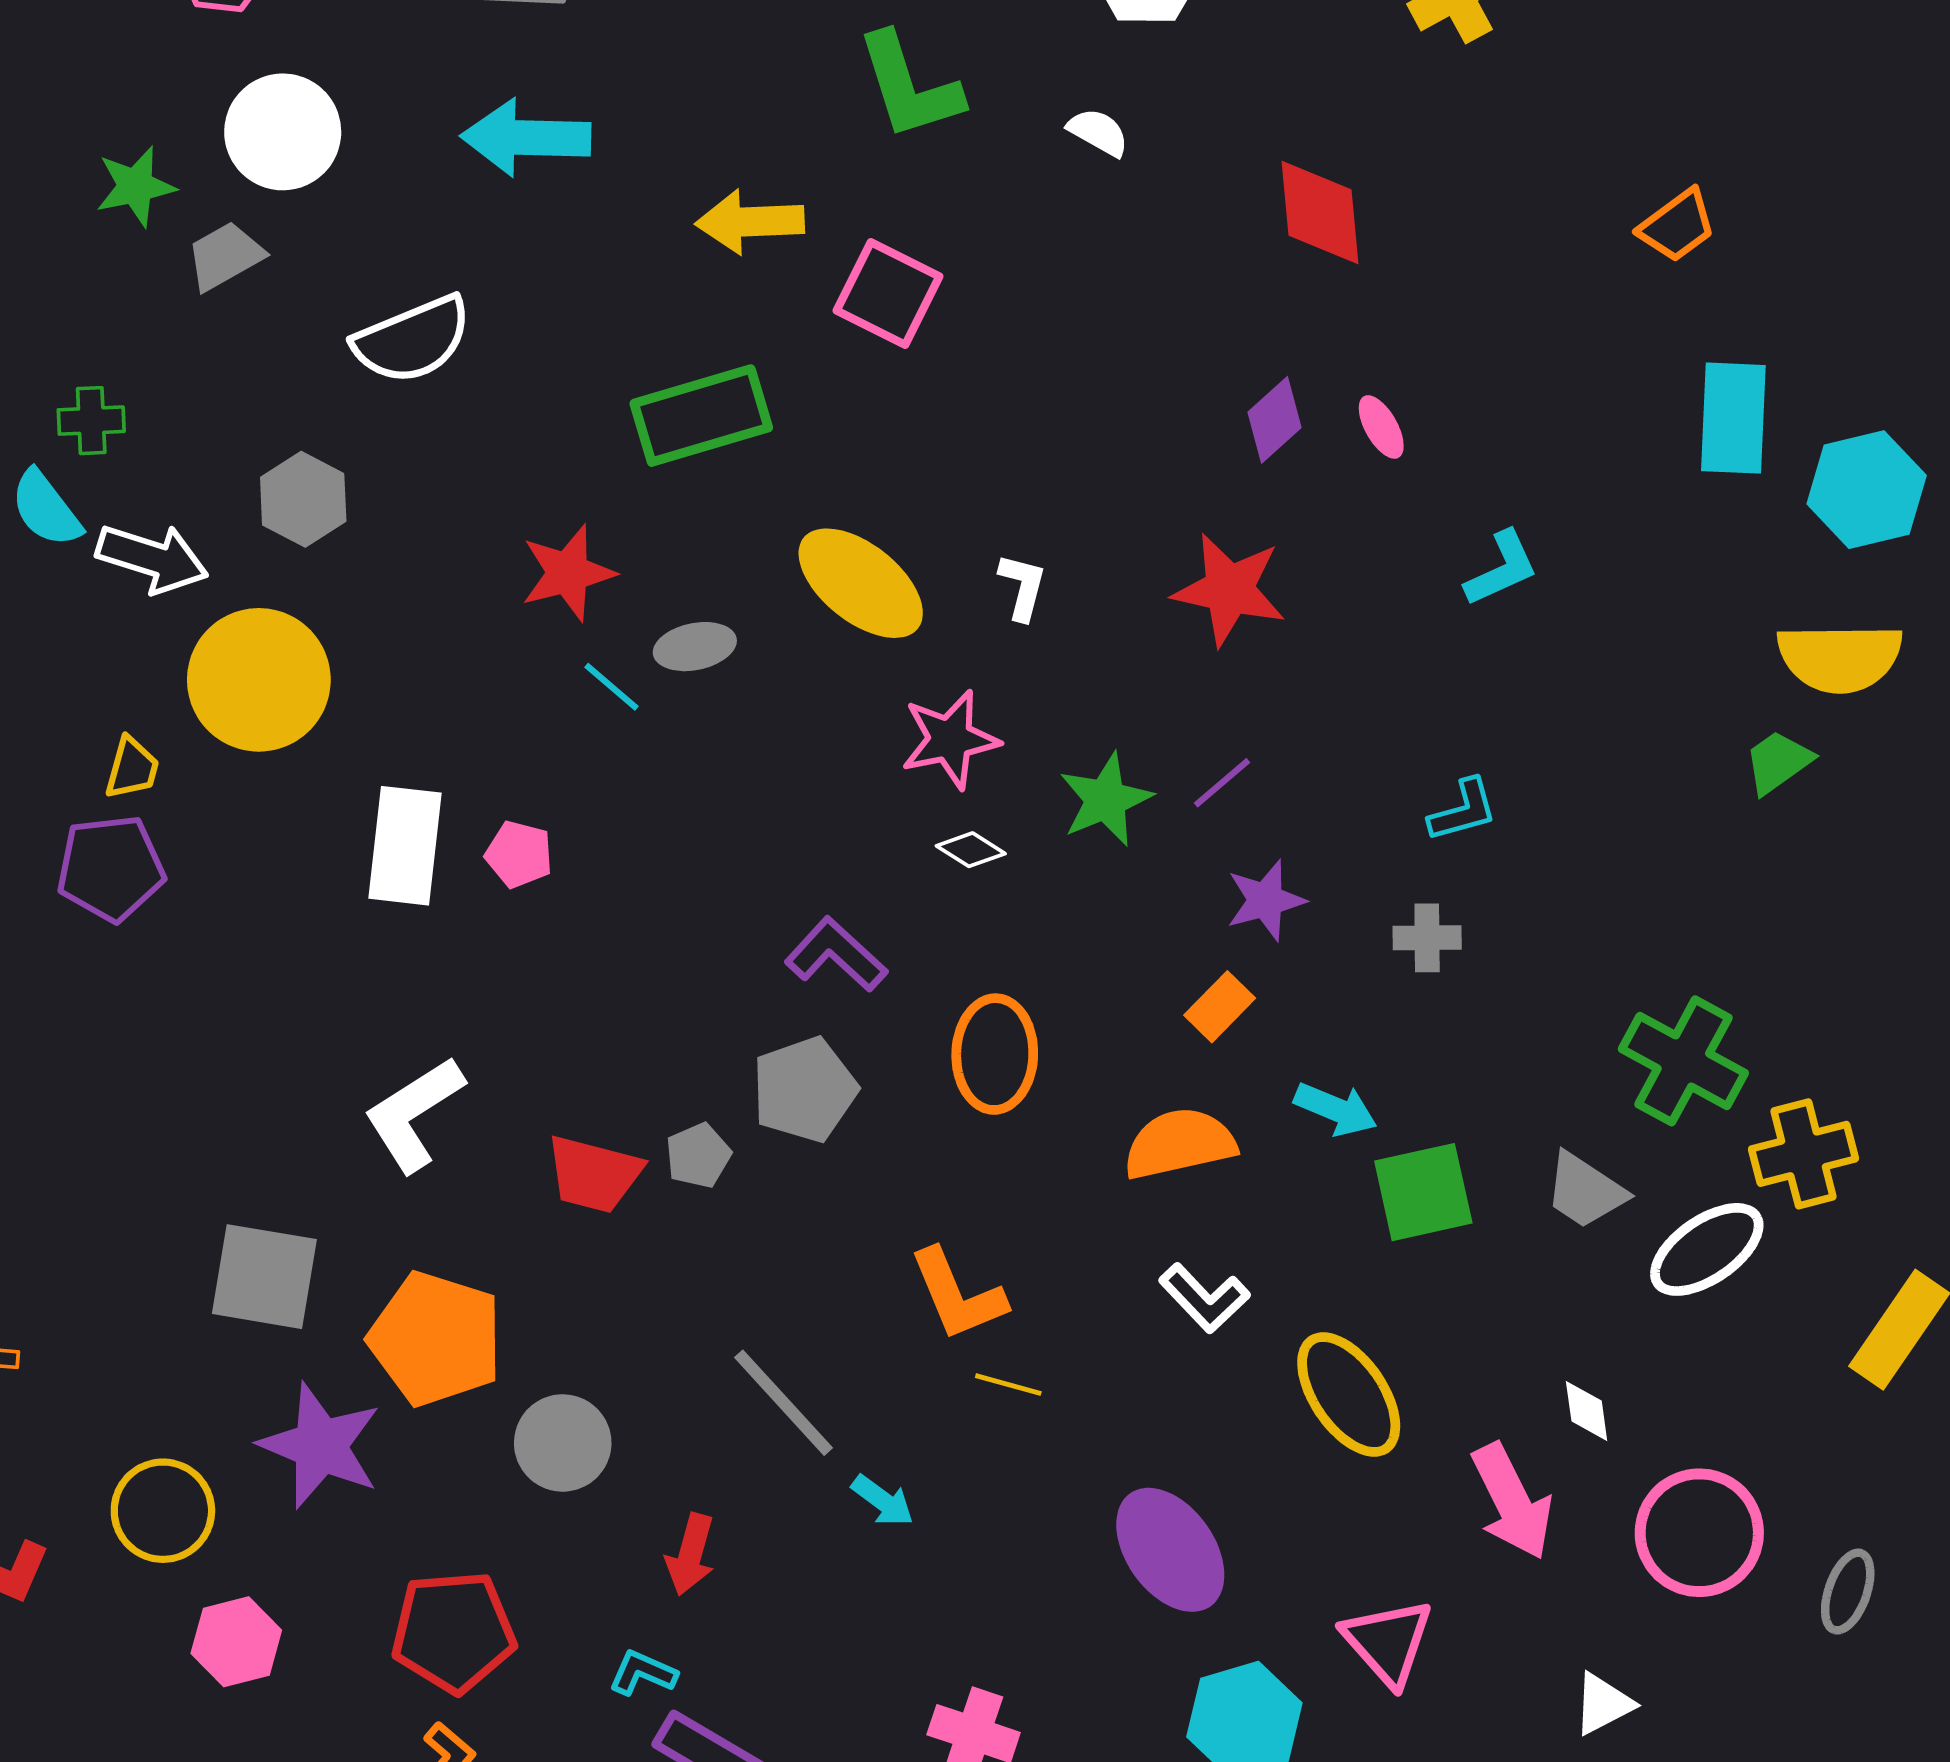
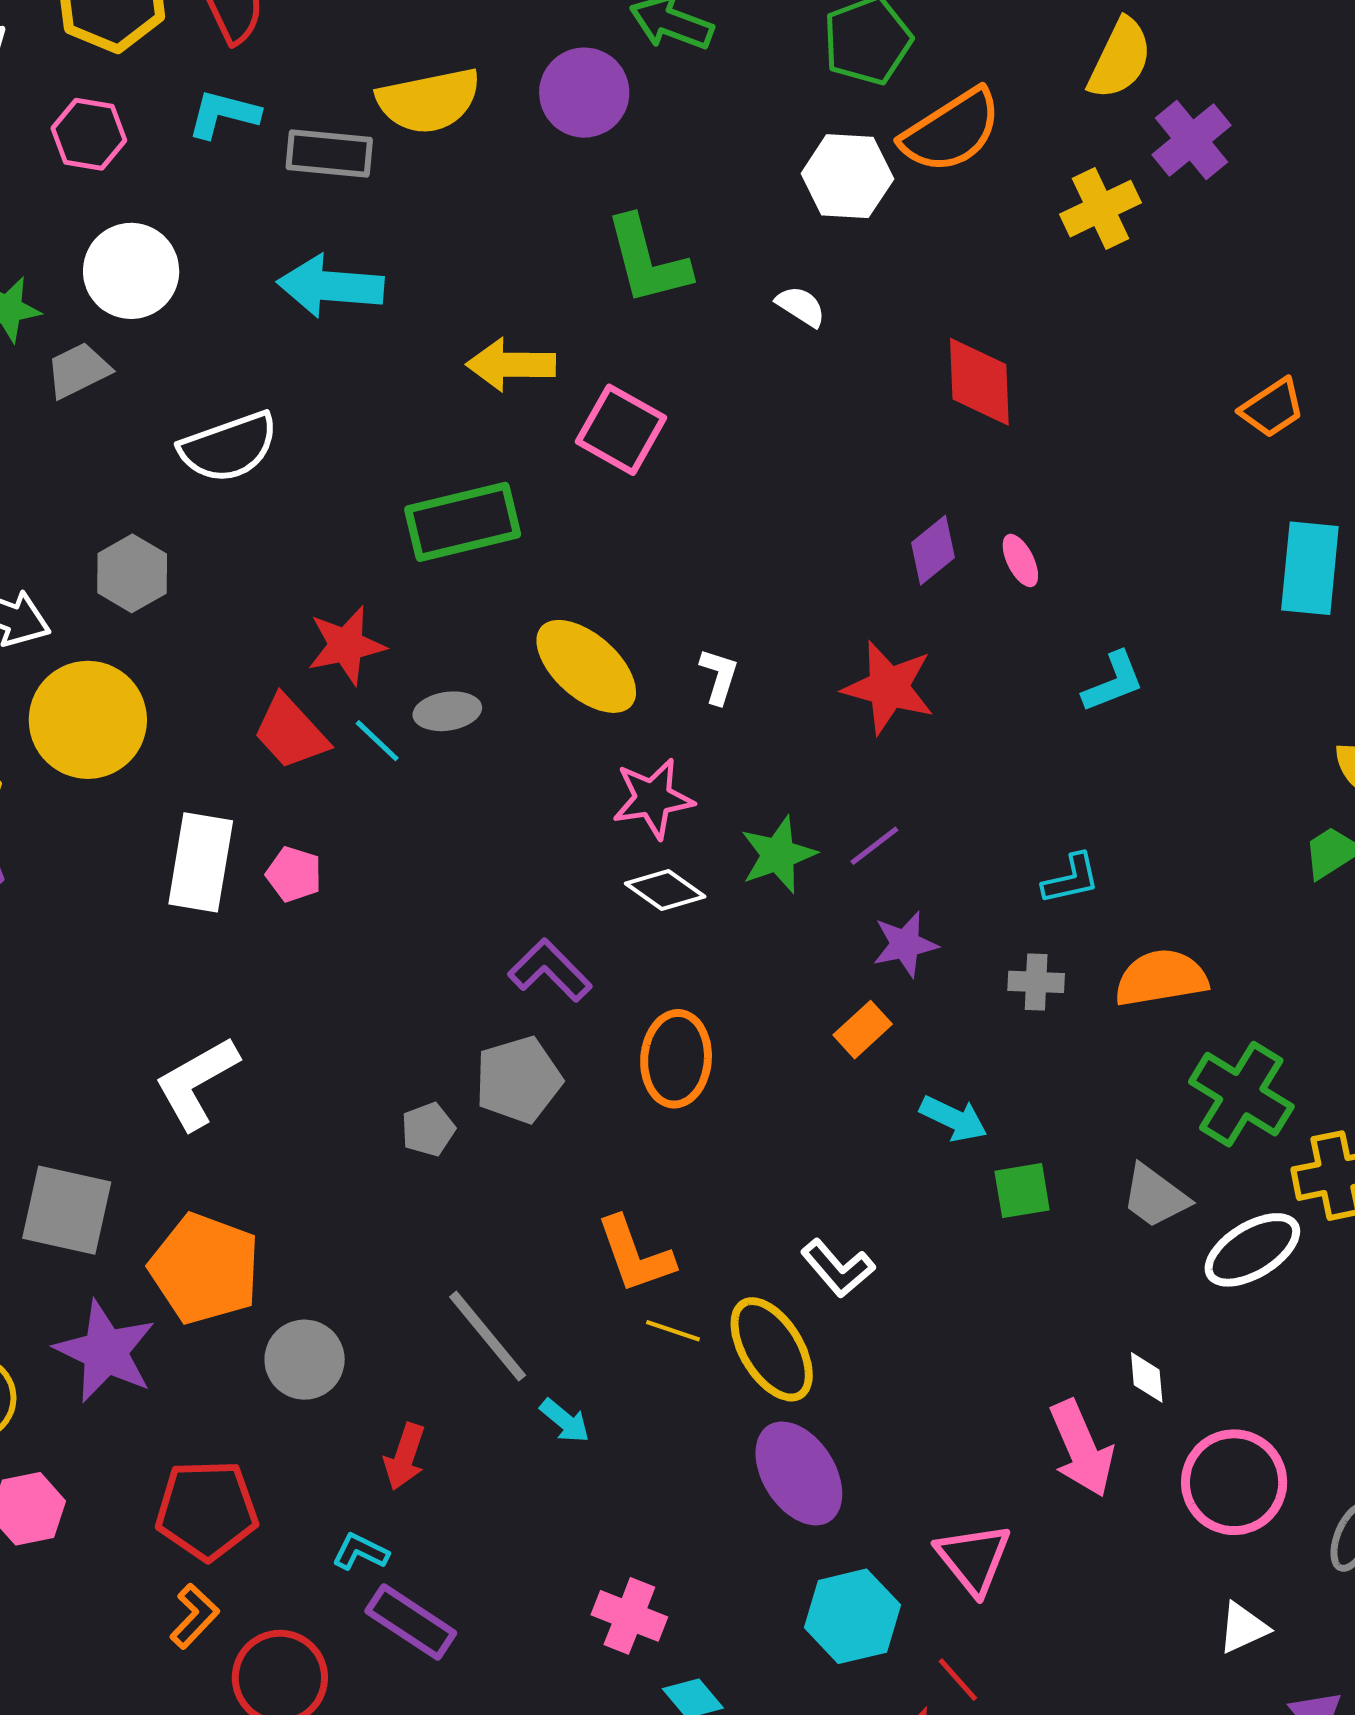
white diamond: (971, 850) -> (665, 890), size x1.4
orange semicircle: (1179, 1144) -> (1161, 978), moved
red trapezoid: (594, 1174) -> (291, 732), moved, turned 30
green square: (1423, 1192) -> (1022, 1191), size x0.7
yellow ellipse: (1349, 1395) -> (772, 1349), moved
white triangle: (1603, 1704) -> (1243, 1628), moved

